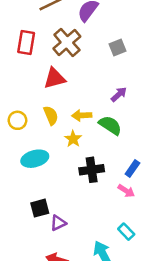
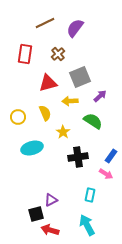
brown cross: (67, 42) -> (58, 54), size x0.6
gray square: (118, 47) -> (80, 77), moved, size x1.5
yellow arrow: (82, 115) -> (70, 101), moved
black square: (40, 208) -> (36, 214), moved
cyan rectangle: (126, 232) -> (90, 195), moved, turned 56

